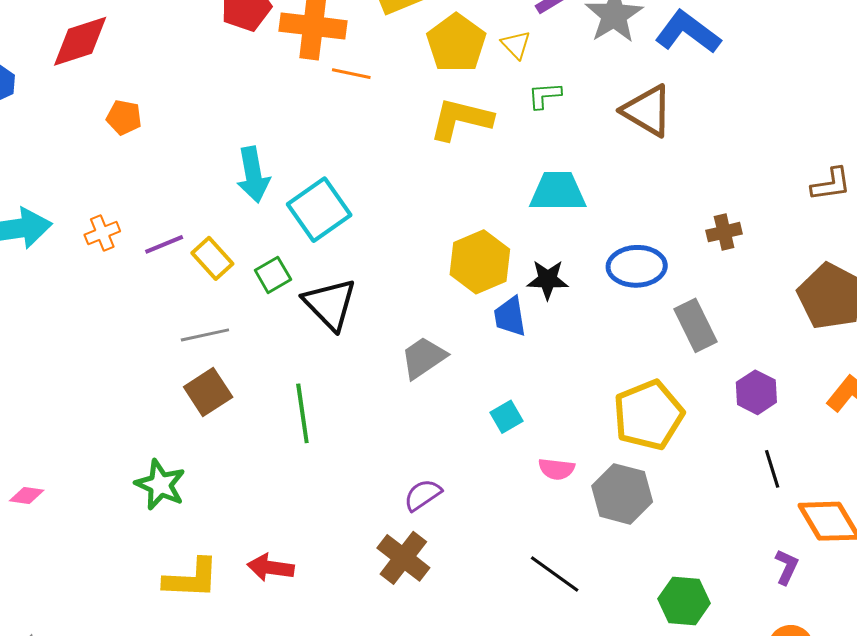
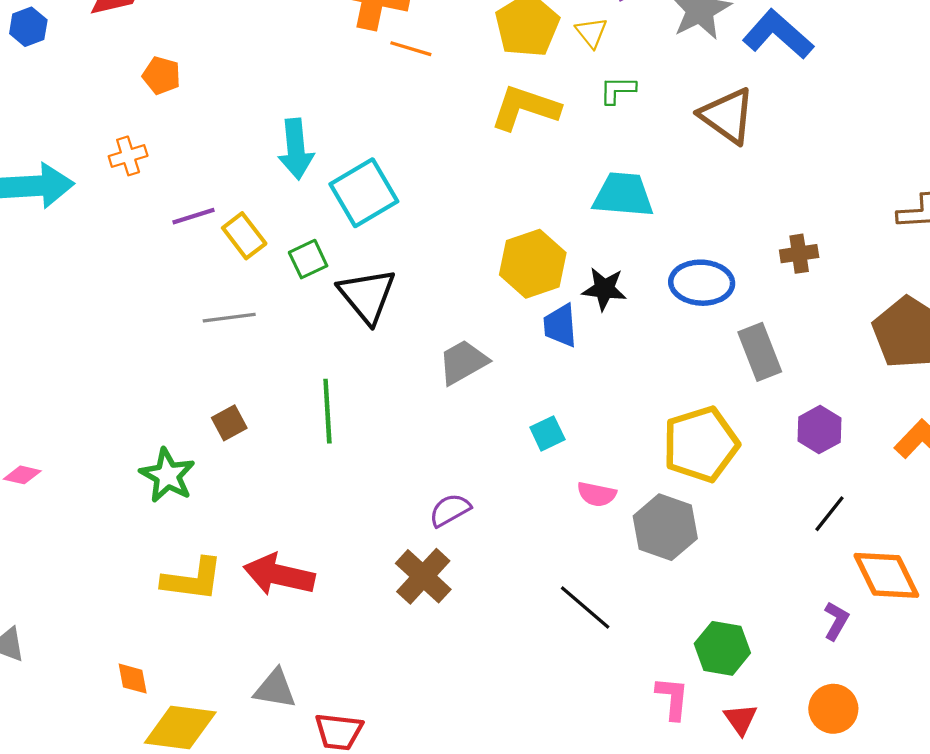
orange cross: (102, 233) -> (128, 156), moved
brown square: (208, 392) -> (229, 423), moved, size x0.7
black line: (772, 469) -> (830, 514), turned 51
red arrow: (271, 568) -> (279, 575), size x1.4

